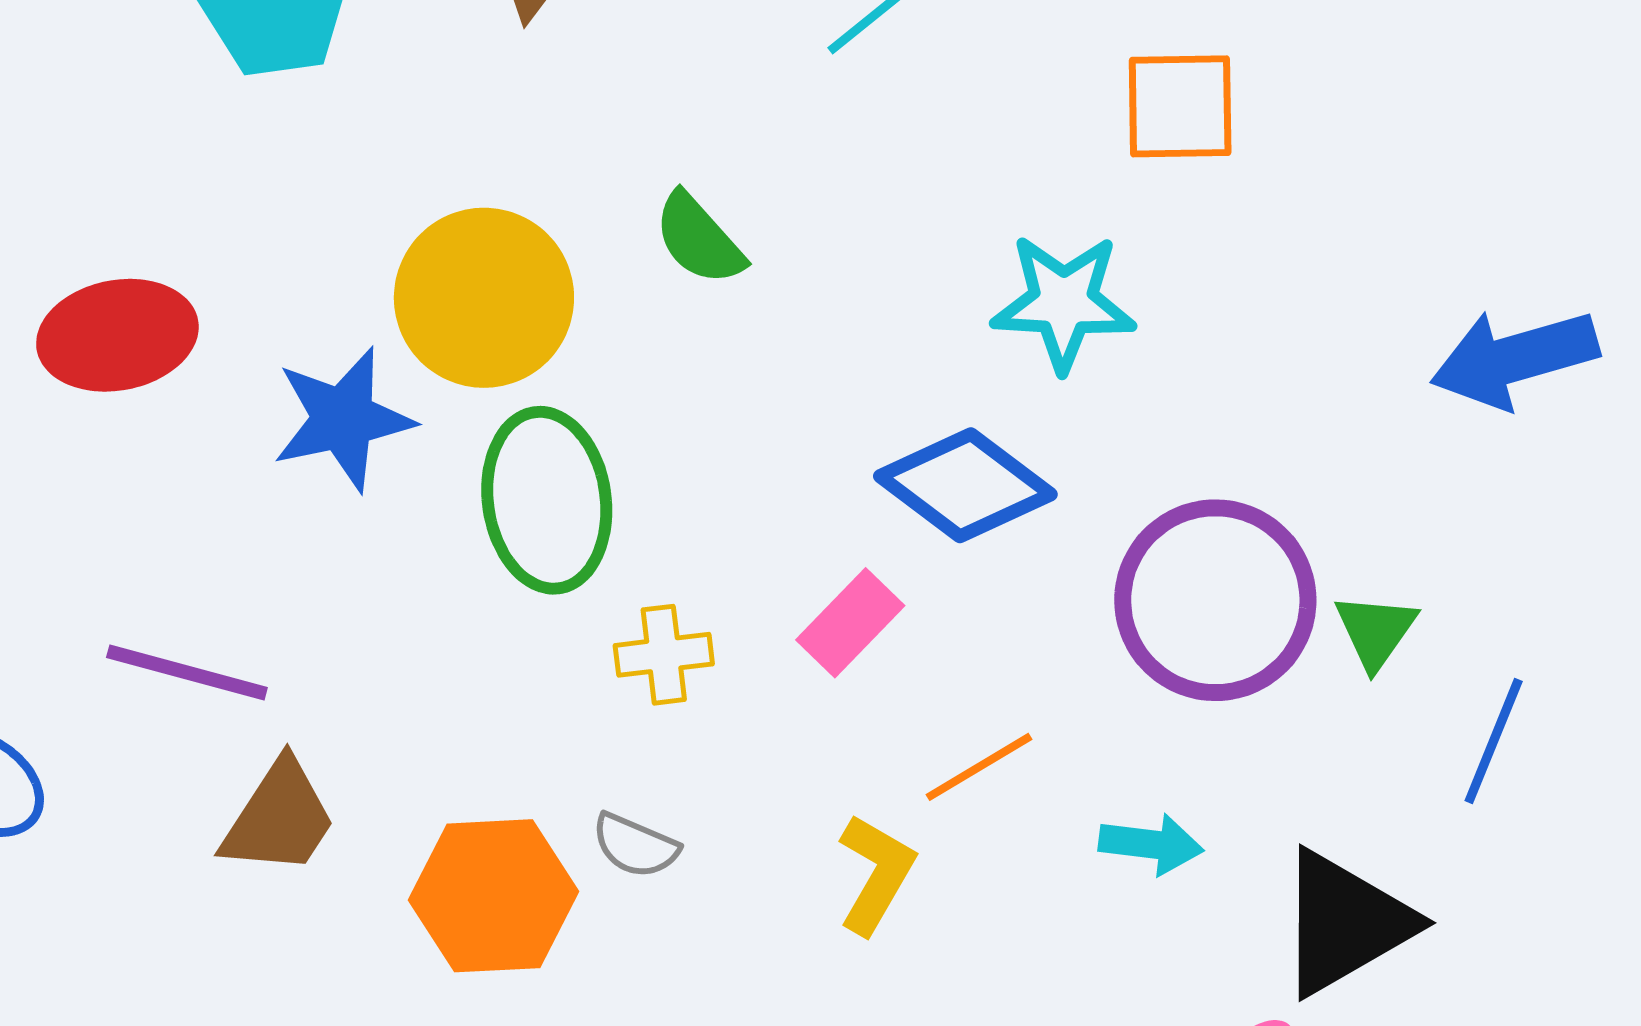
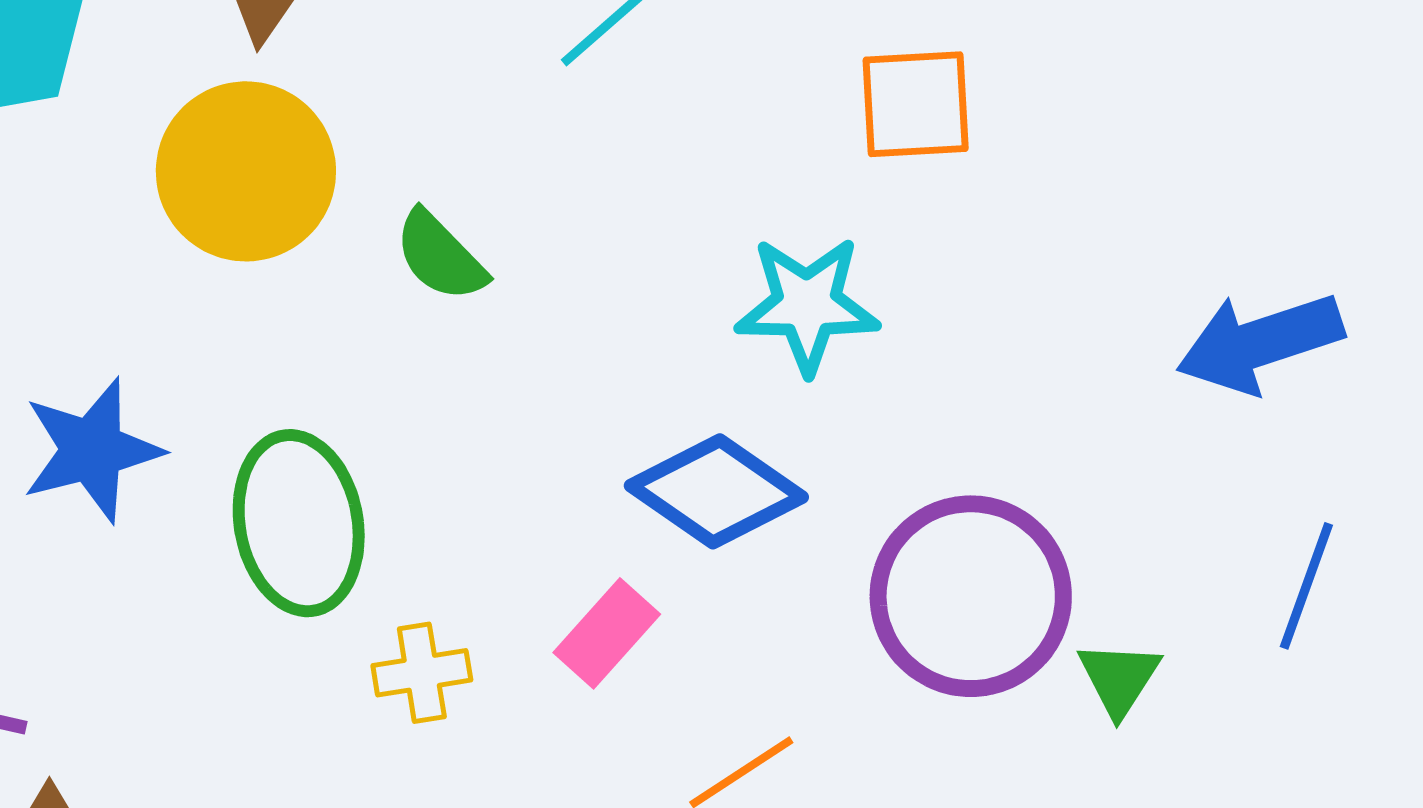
yellow circle: (484, 298) -> (246, 171), moved
green triangle: (1376, 631) -> (1119, 678), moved
blue line: (1494, 741) -> (1306, 586), moved

